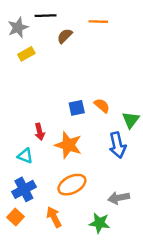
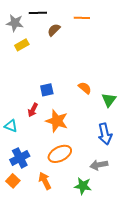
gray star: (18, 28) -> (15, 23), turned 30
blue square: (77, 108) -> (47, 90), moved
red arrow: (40, 132) -> (33, 110), turned 40
blue arrow: (117, 145) -> (105, 134), moved
cyan triangle: (25, 156) -> (11, 126), moved

